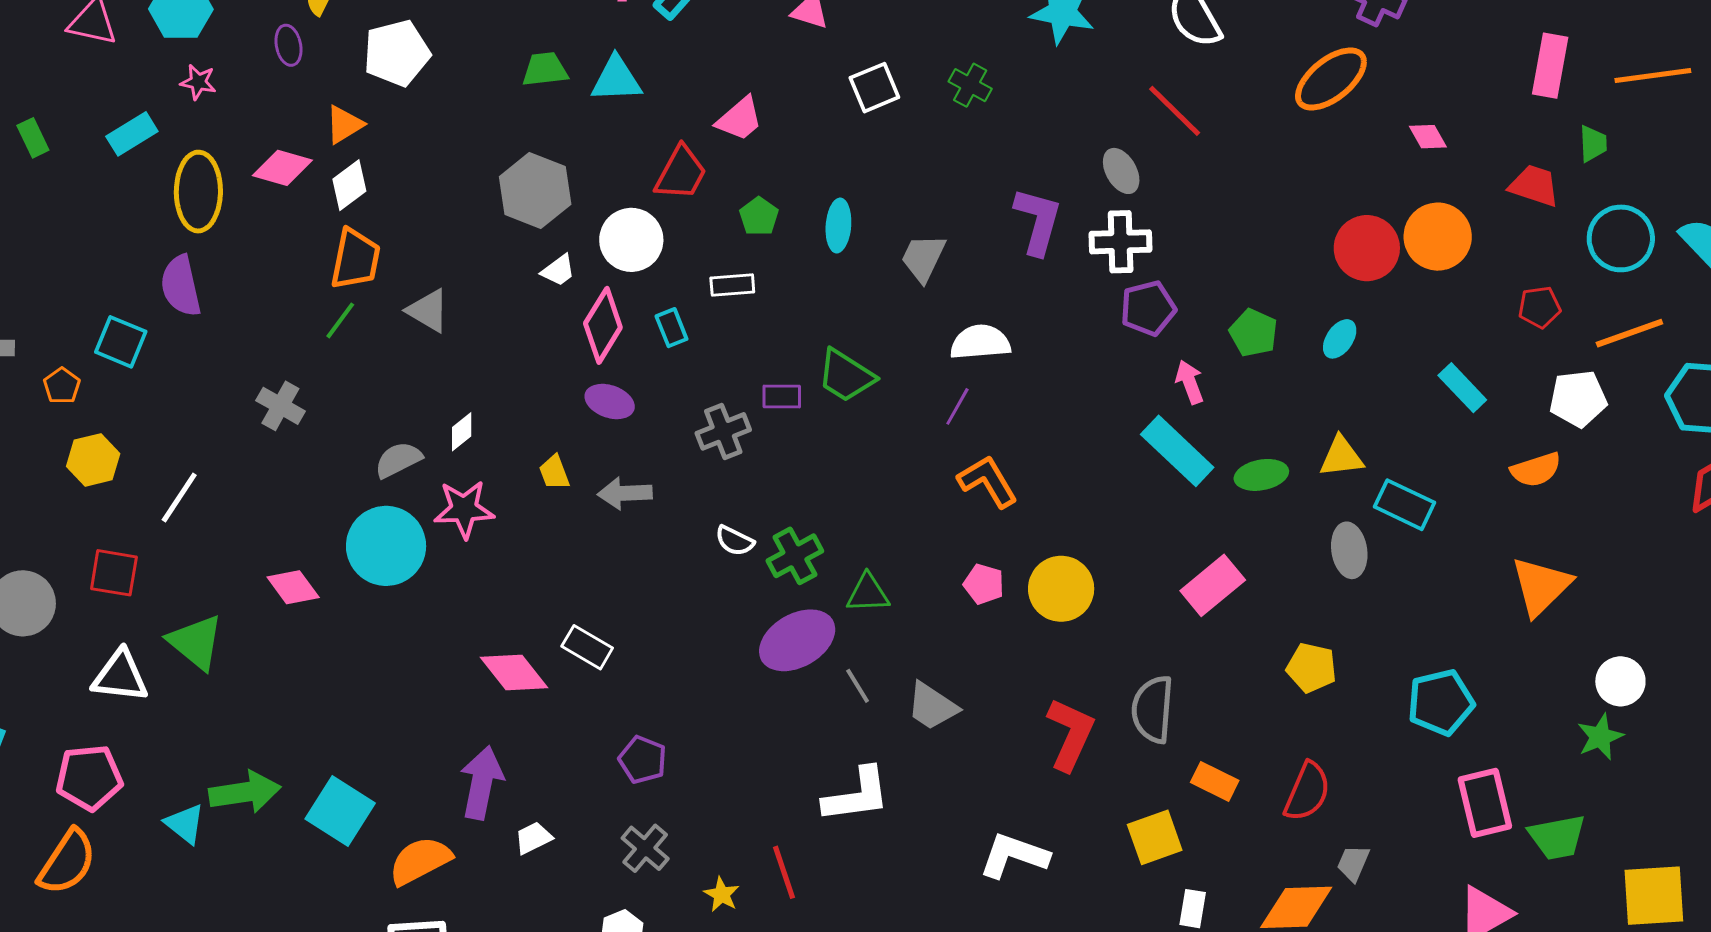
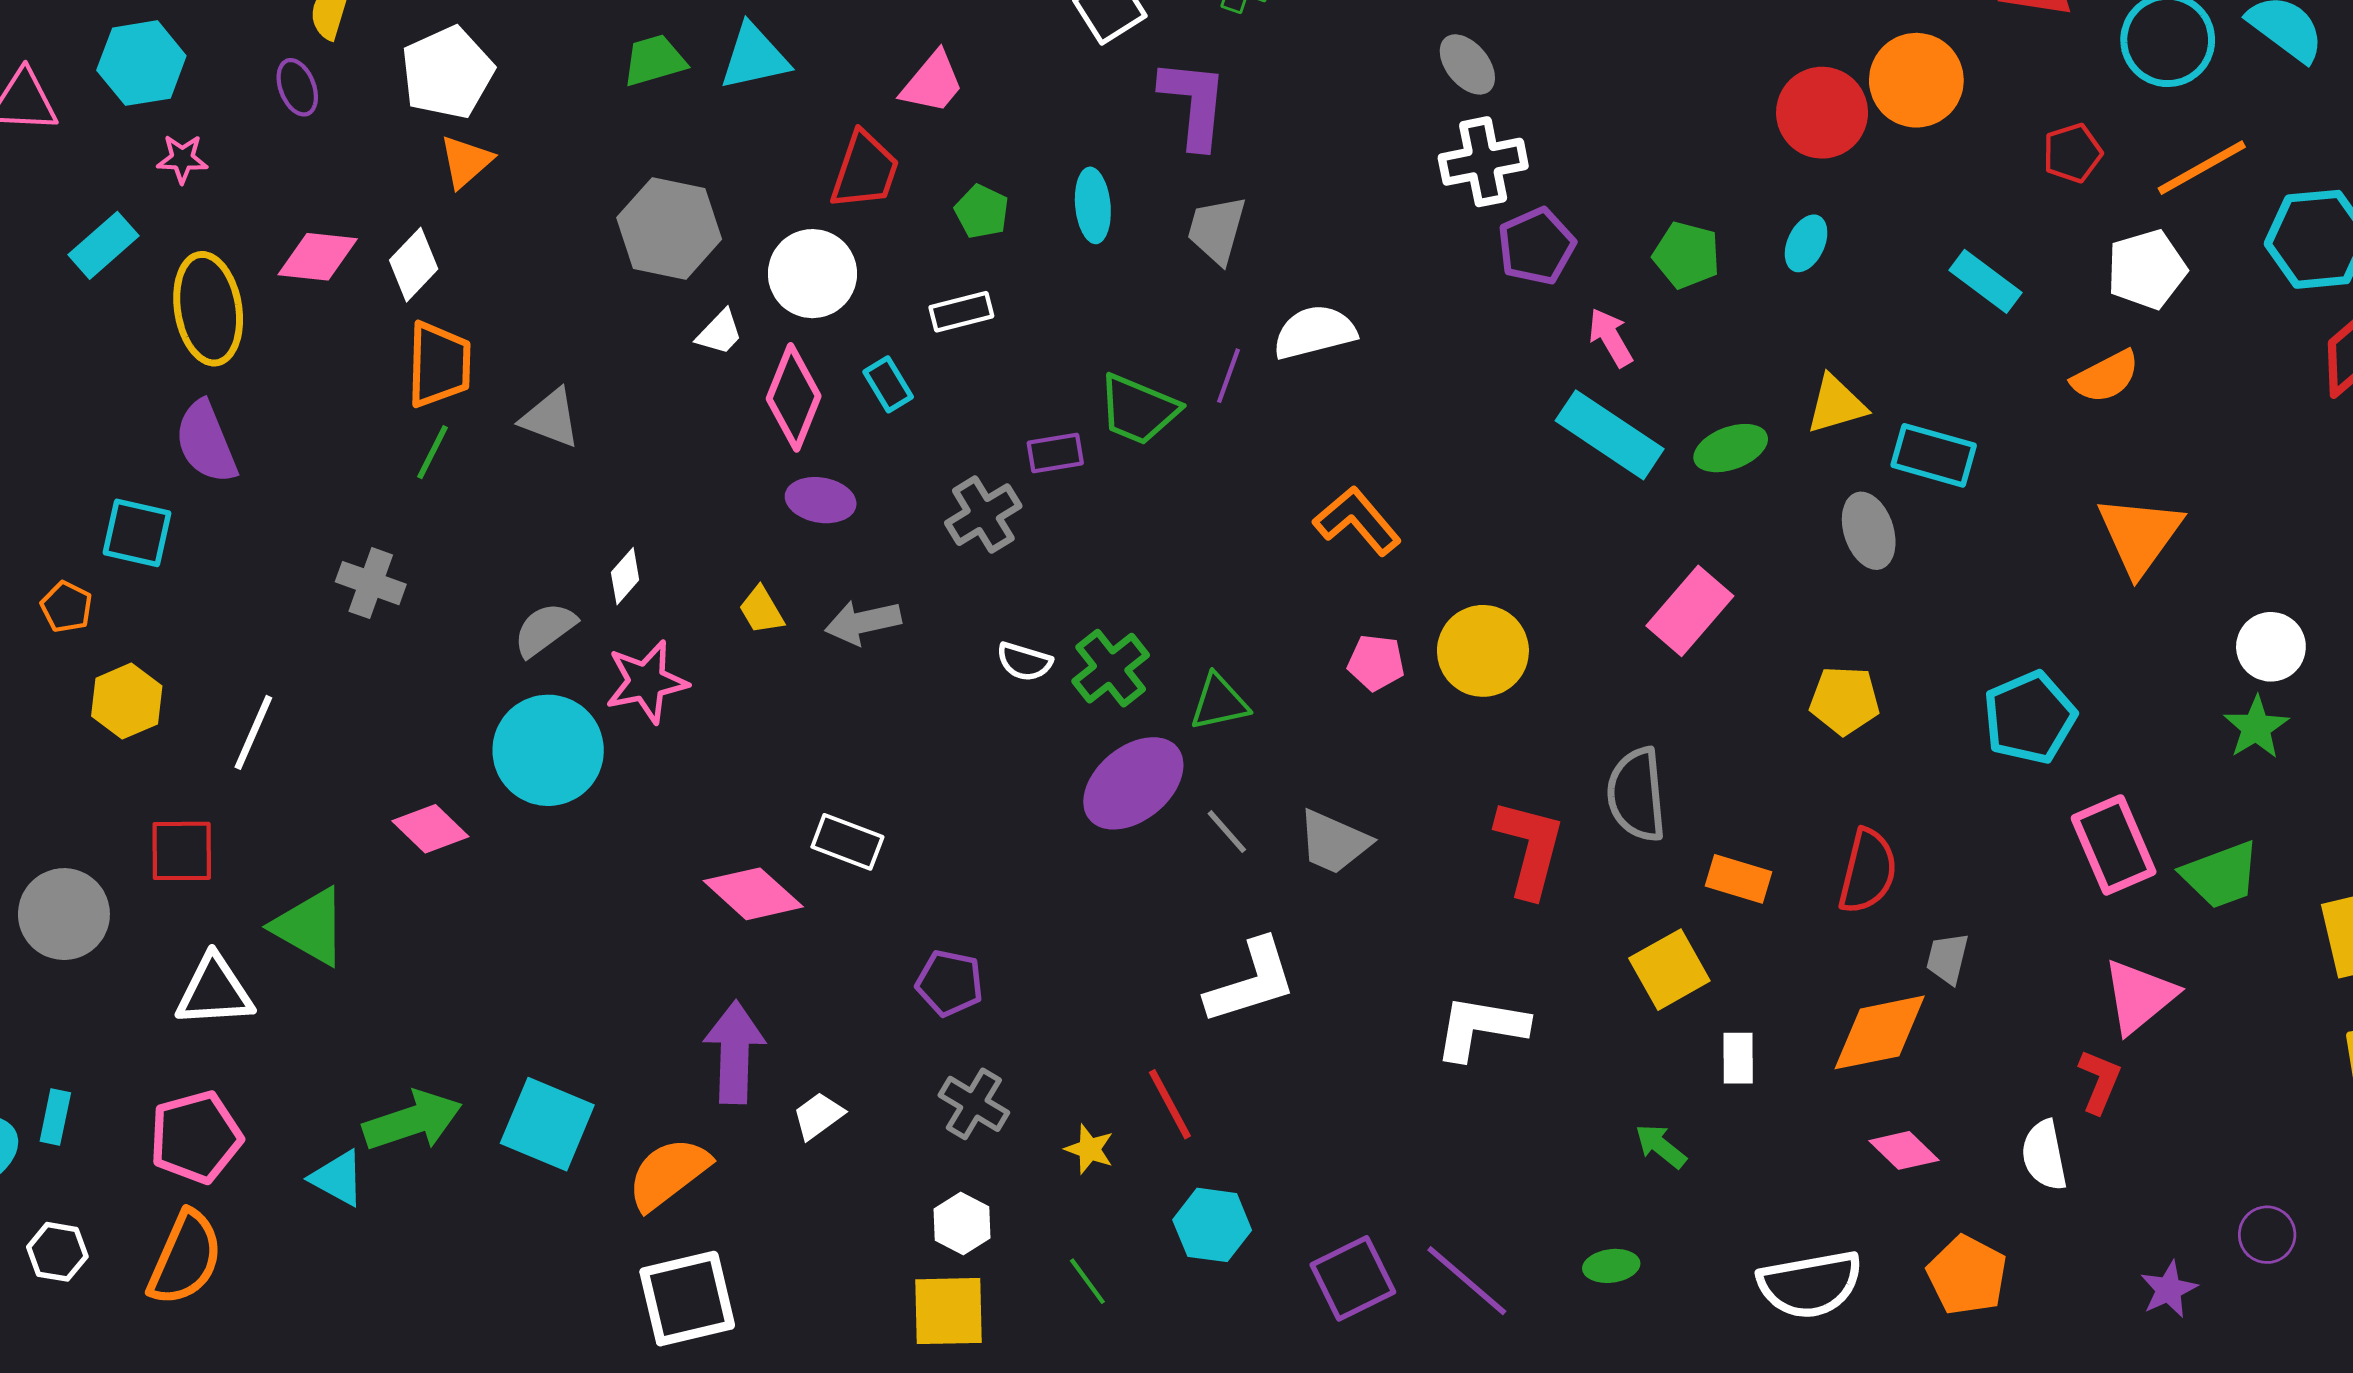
orange triangle: (344, 124) -> (466, 161), moved
purple L-shape: (1038, 221) -> (1194, 103), moved
purple line: (957, 406) -> (1229, 376), moved

